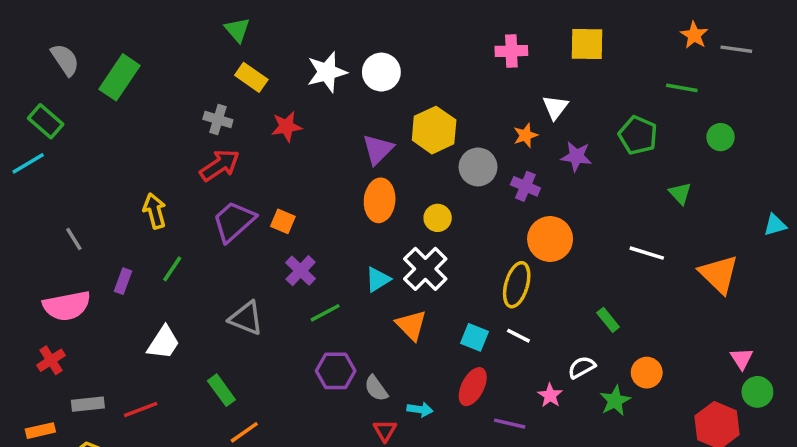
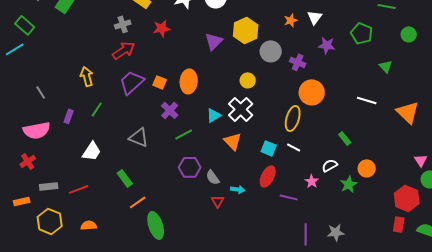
gray cross: (218, 119) -> (123, 24), turned -35
orange star: (525, 135) -> (291, 20), moved
orange ellipse: (380, 200) -> (189, 81), moved

